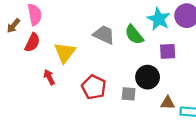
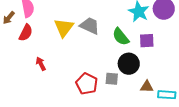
green semicircle: (134, 35) -> (121, 37), moved
yellow triangle: (65, 53) -> (64, 28), moved
red pentagon: (94, 87) -> (87, 84), moved

